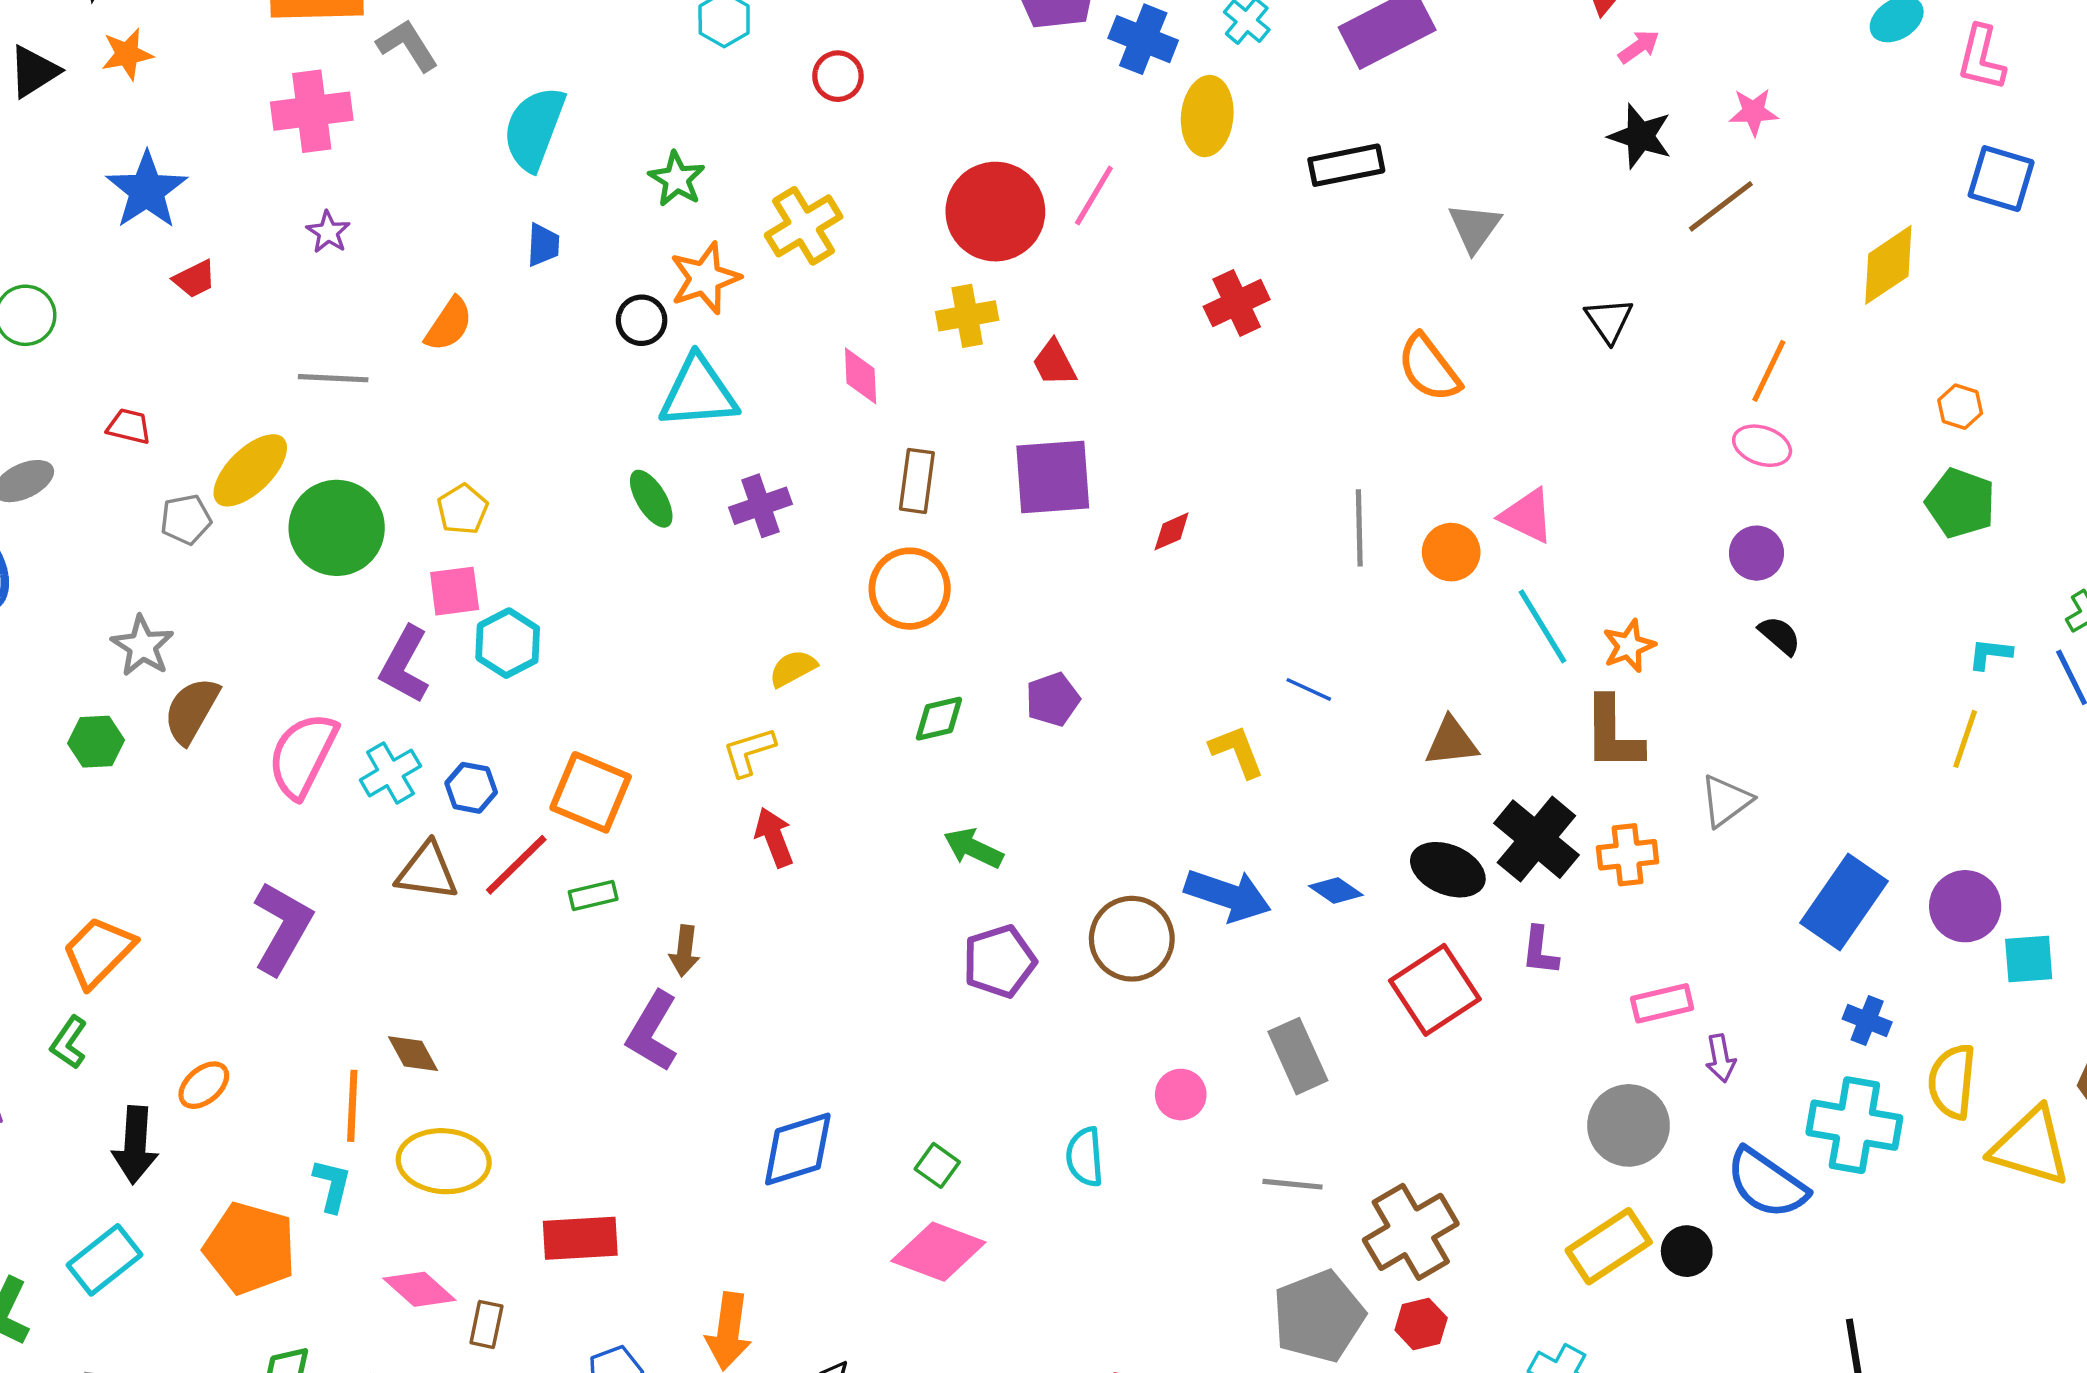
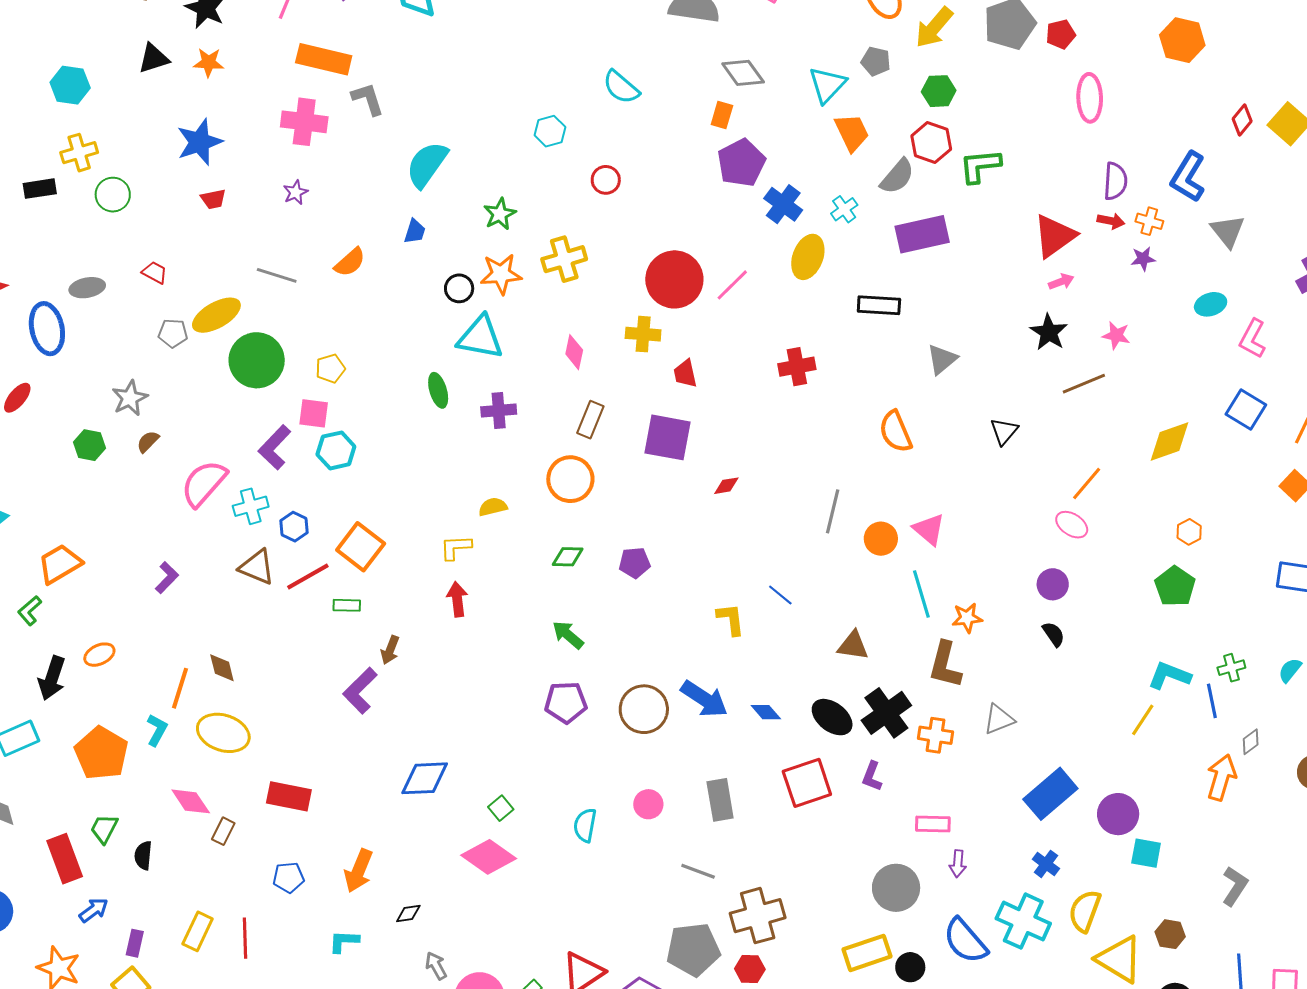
cyan L-shape: (1990, 654) -> (1169, 676), size x1.6
brown semicircle: (191, 710) -> (148, 442), size x0.6
purple L-shape: (282, 928) -> (167, 578), size x0.6

